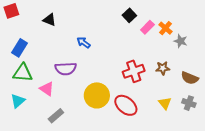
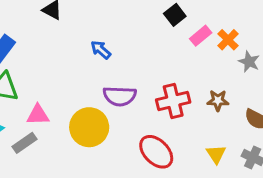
purple semicircle: (66, 69) -> (120, 96), moved
pink triangle: (47, 89) -> (38, 115), turned -42
yellow circle: (97, 95) -> (89, 127), moved
gray rectangle: (56, 116) -> (25, 143), moved

